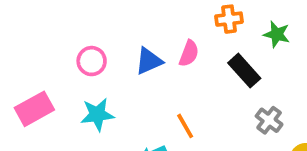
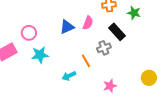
pink circle: (92, 61) -> (29, 33), moved
gray cross: (269, 120) -> (104, 48), moved, turned 32

